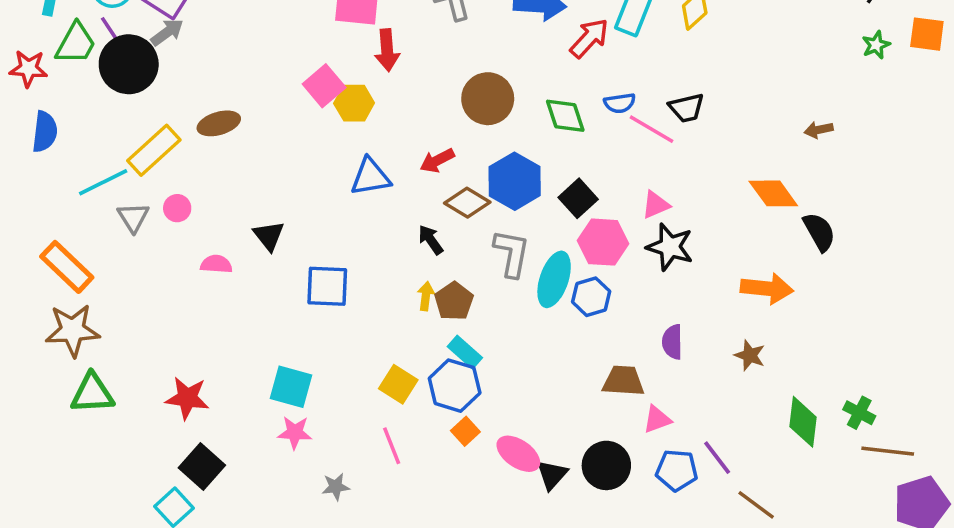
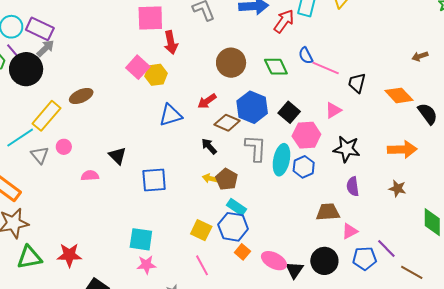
blue semicircle: (620, 103) -> (306, 56), turned 78
black trapezoid: (687, 108) -> (357, 83), moved, turned 125
black star: (670, 247) -> (347, 149), moved
yellow arrow: (426, 296) -> (210, 178), turned -77
red star: (187, 398) -> (69, 255), moved

